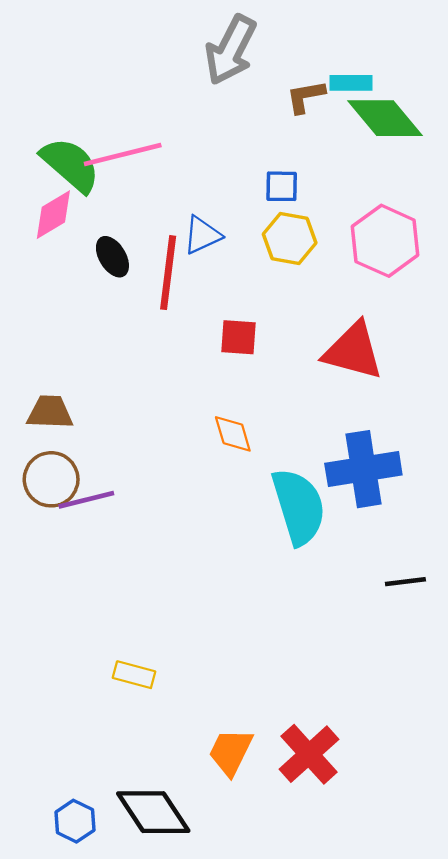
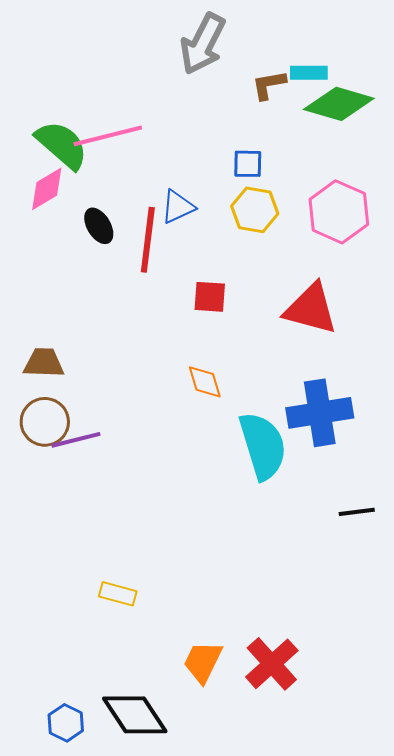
green diamond: (385, 118) -> (339, 104), turned -34

